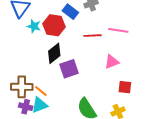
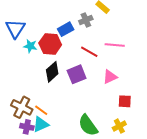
blue rectangle: (70, 12) -> (66, 29), turned -63
red line: (92, 36) -> (89, 52), turned 36
purple square: (69, 69) -> (77, 74), moved
brown cross: (22, 87) -> (22, 107), turned 30

